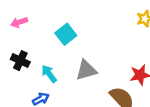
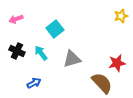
cyan arrow: (49, 74) -> (41, 53), moved

